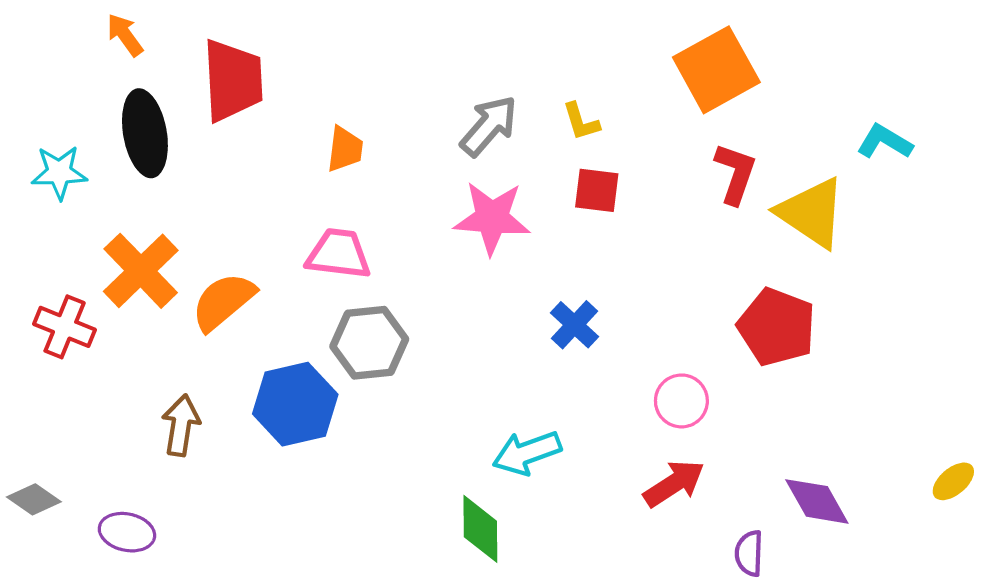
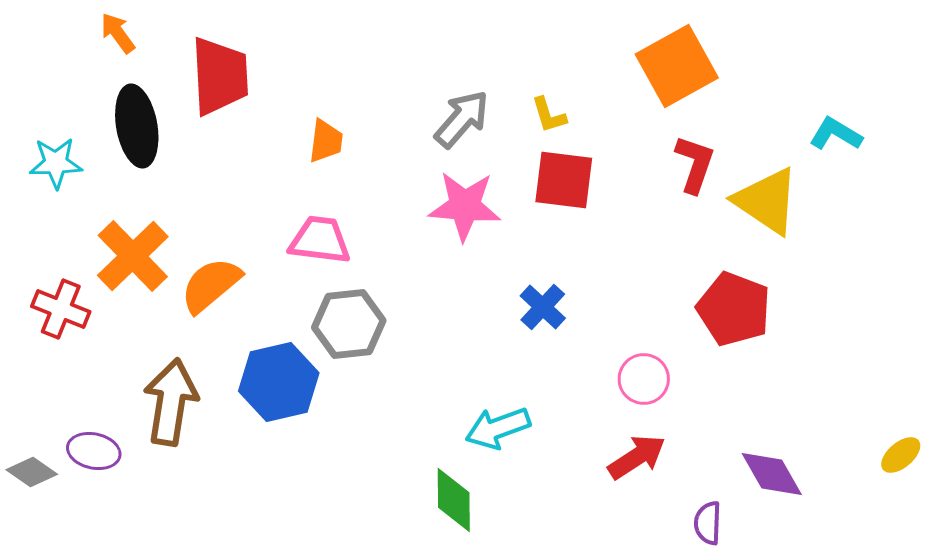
red square: (597, 190) -> (564, 180), size x1.4
brown arrow: (181, 425) -> (171, 402), size x1.5
purple ellipse: (127, 532) -> (94, 451), moved

